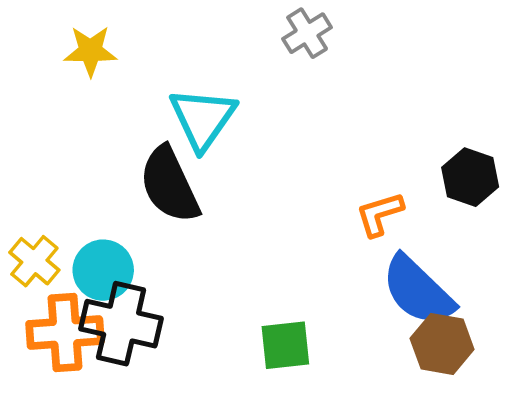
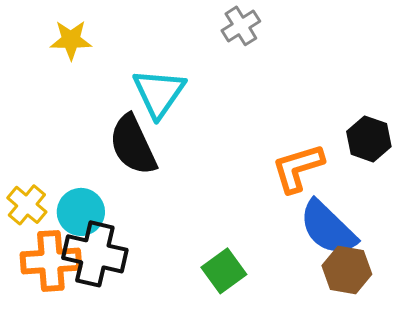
orange L-shape: (380, 214) -> (298, 168), size x1.4
green square: (285, 345) -> (224, 271), turned -30

